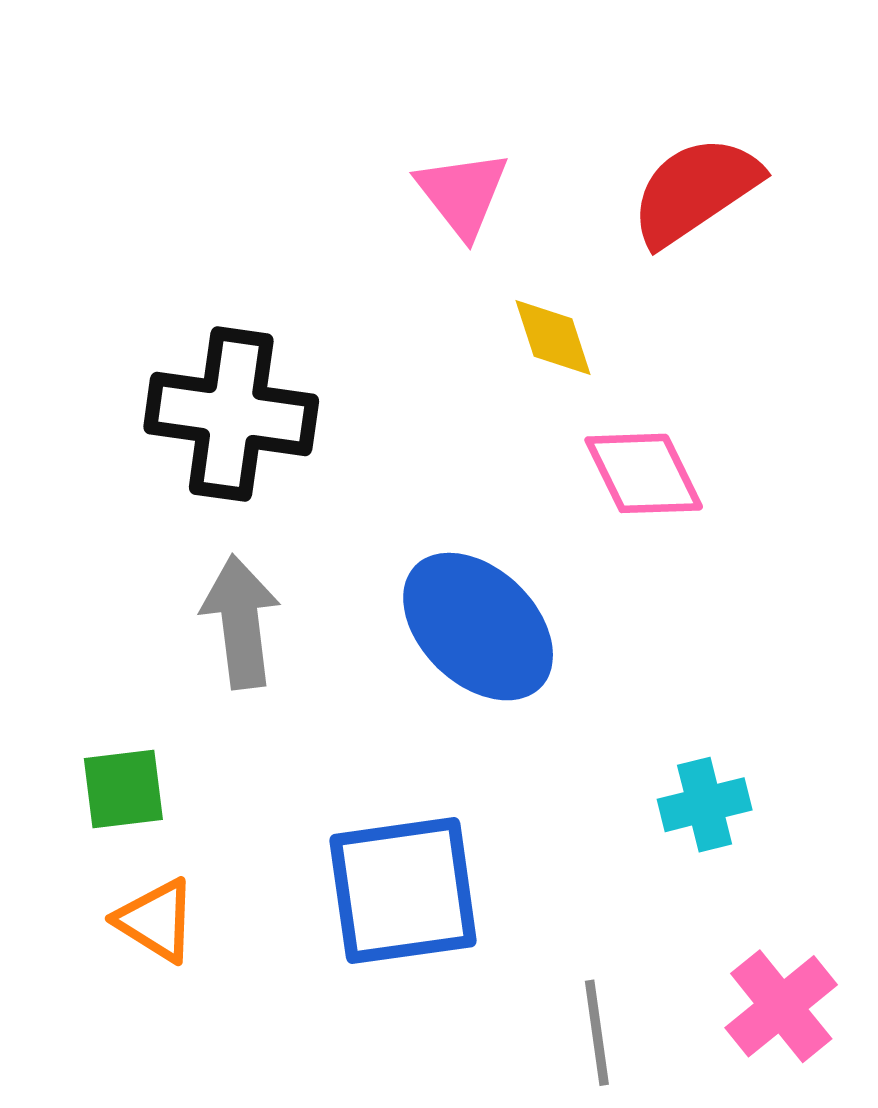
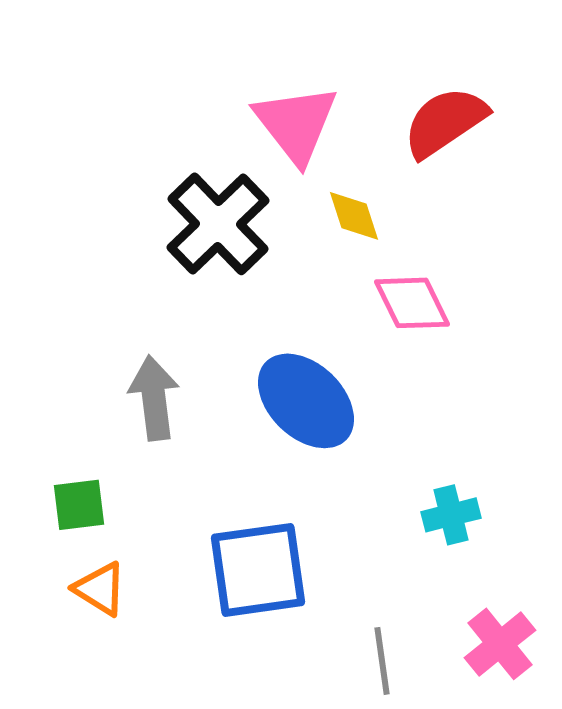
pink triangle: (462, 194) -> (296, 124), size x1.4
black cross: (231, 414) -> (218, 224), moved, turned 38

